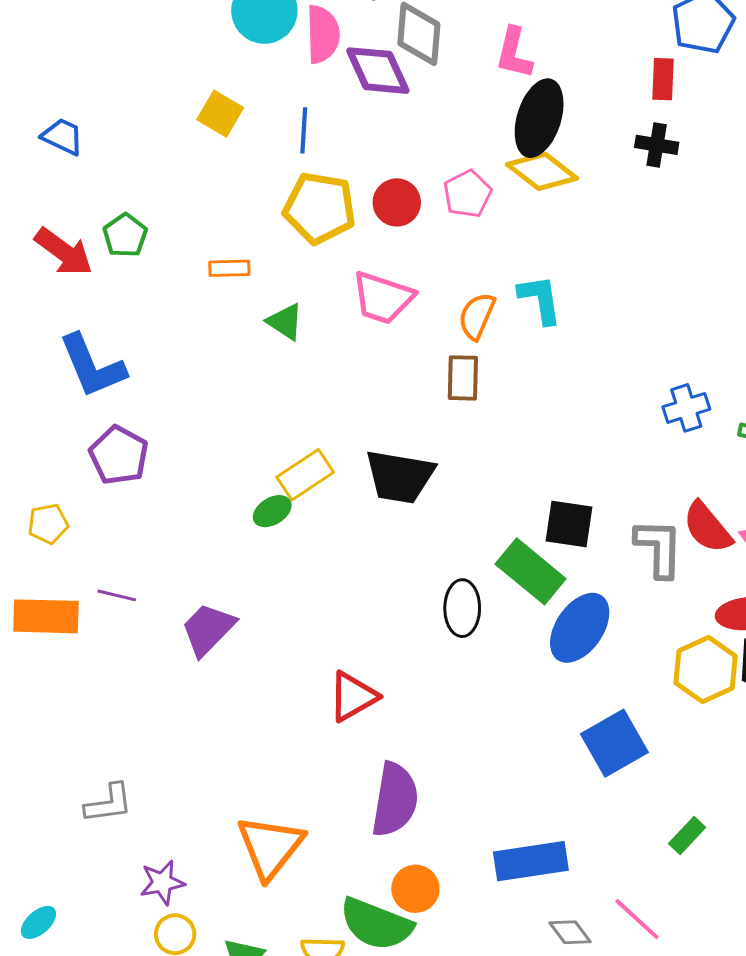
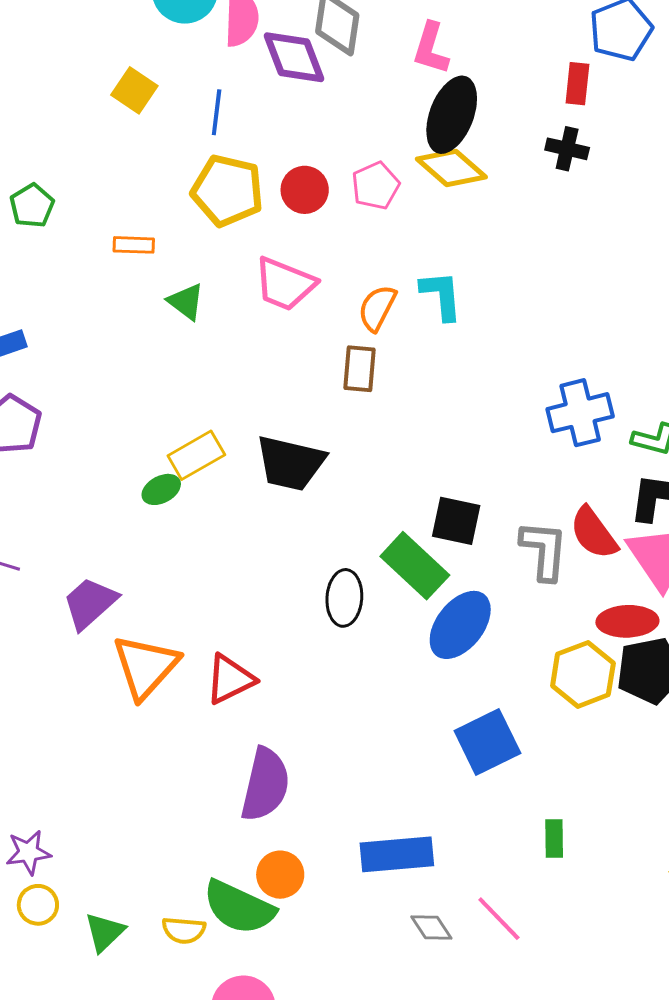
blue cross: (686, 408) -> (580, 413), size x1.4
green rectangle: (687, 836) -> (554, 839), turned -48
orange triangle: (270, 847) -> (146, 667), moved

